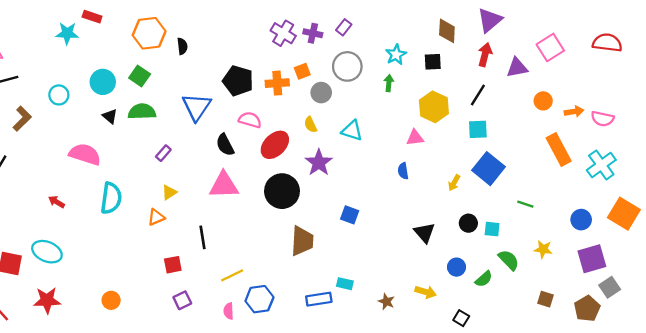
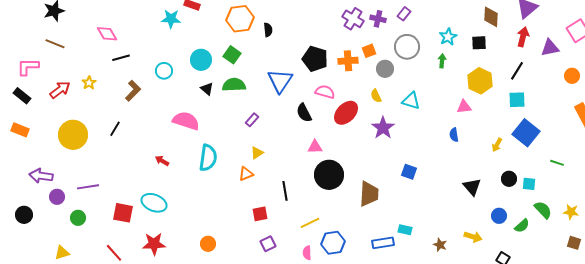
pink triangle: (224, 185) -> (315, 147), moved, size x0.6
black circle: (282, 191) -> (329, 175), moved
yellow star: (543, 249) -> (571, 212), moved

